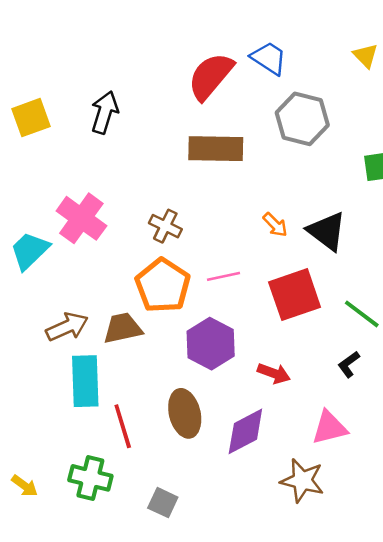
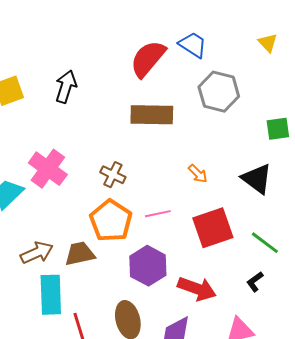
black triangle: (327, 231) -> (257, 179), moved
red arrow: (274, 373) -> (197, 289), size x1.5

